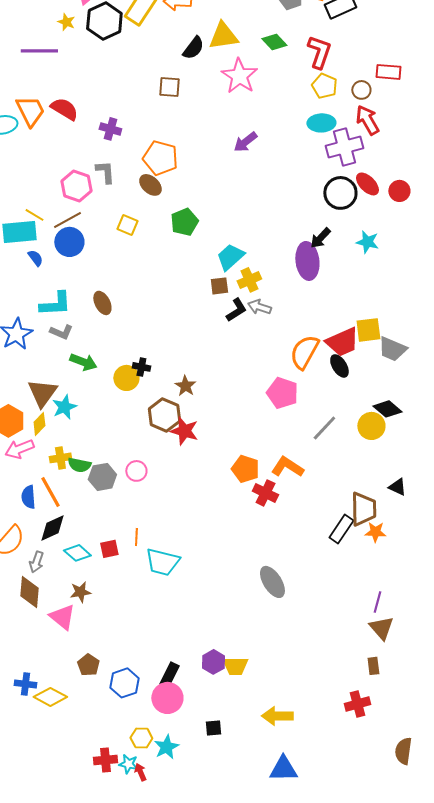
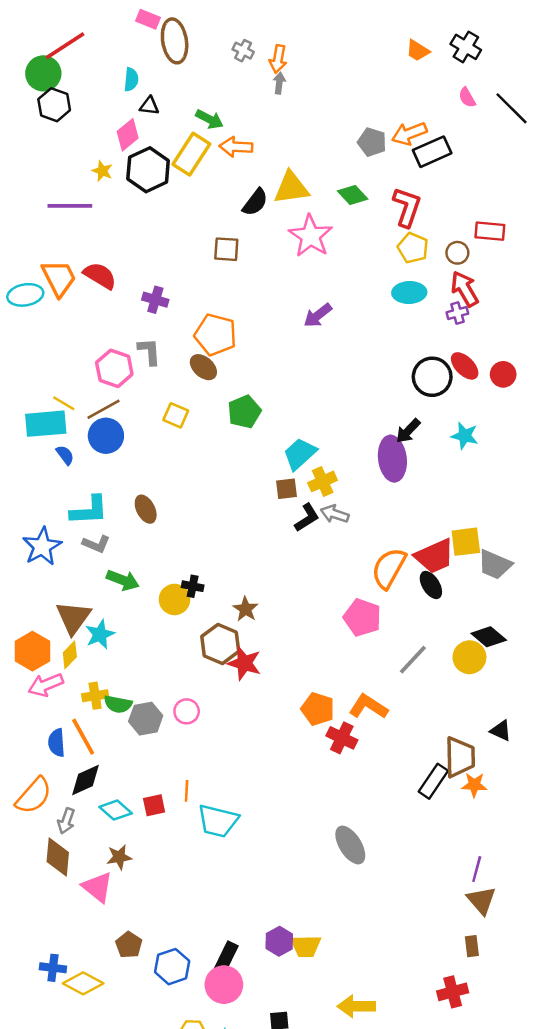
purple cross: (344, 147) -> (457, 313), moved, size x0.5

